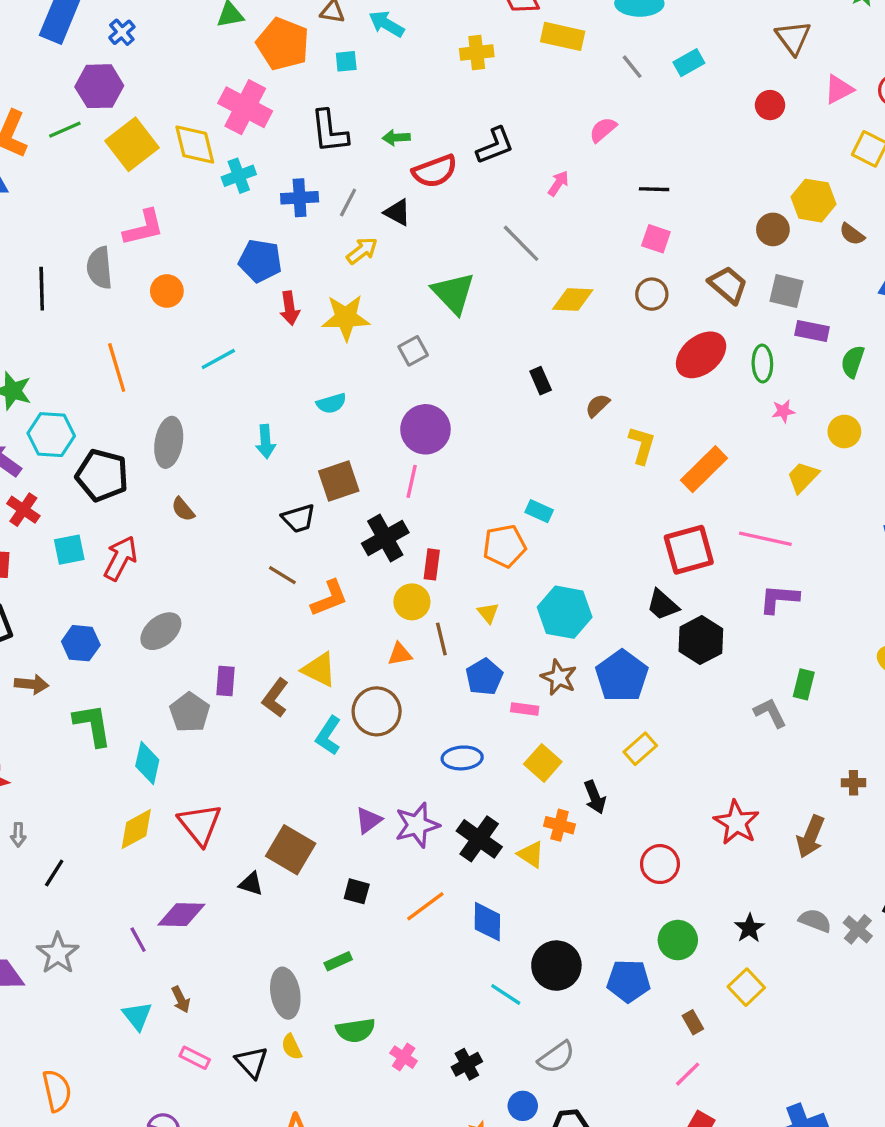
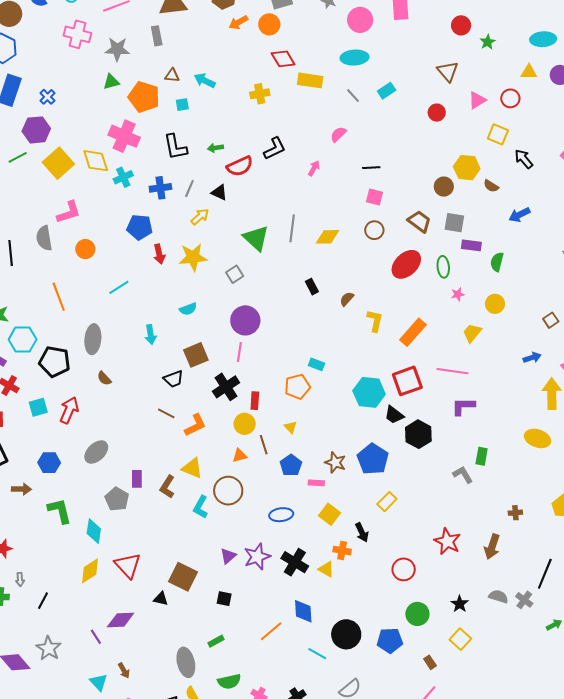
gray line: (521, 243) -> (292, 228), moved, turned 56
cyan hexagon: (565, 612) -> (369, 392), moved
orange line: (425, 906) -> (271, 631), moved

